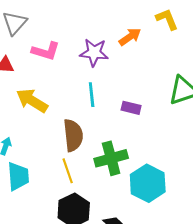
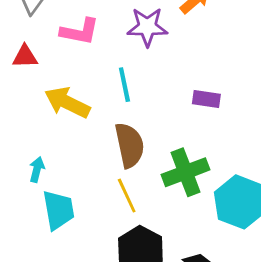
cyan line: (92, 95) -> (124, 85), moved

